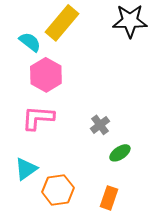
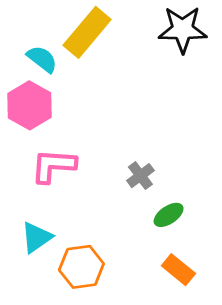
pink hexagon: (46, 75) -> (29, 105), moved
orange rectangle: (109, 198) -> (178, 270), moved, turned -70

